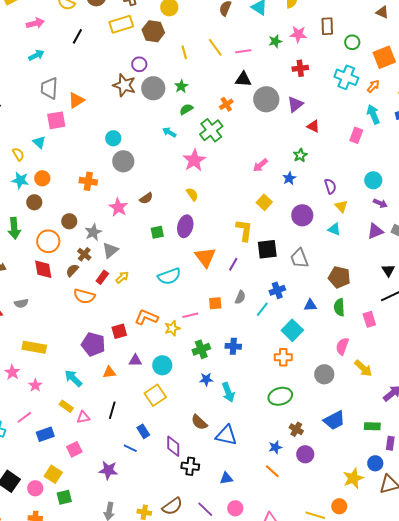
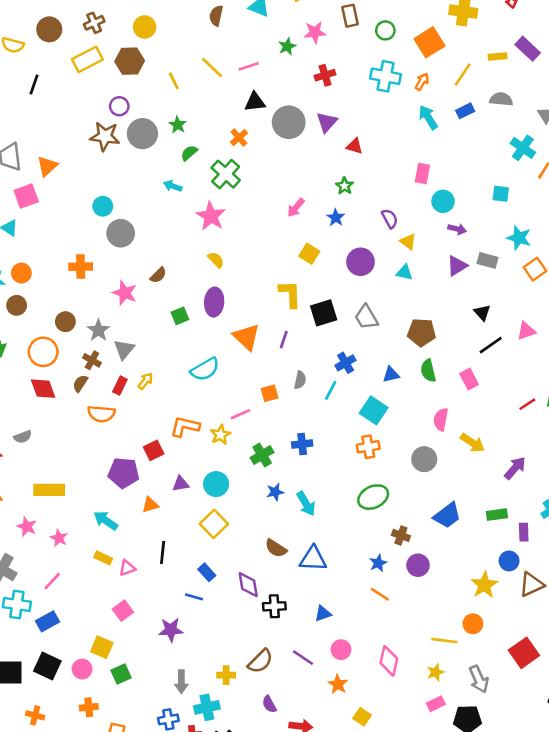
pink rectangle: (356, 135) -> (422, 173), moved
blue rectangle: (45, 434) -> (47, 621), moved

